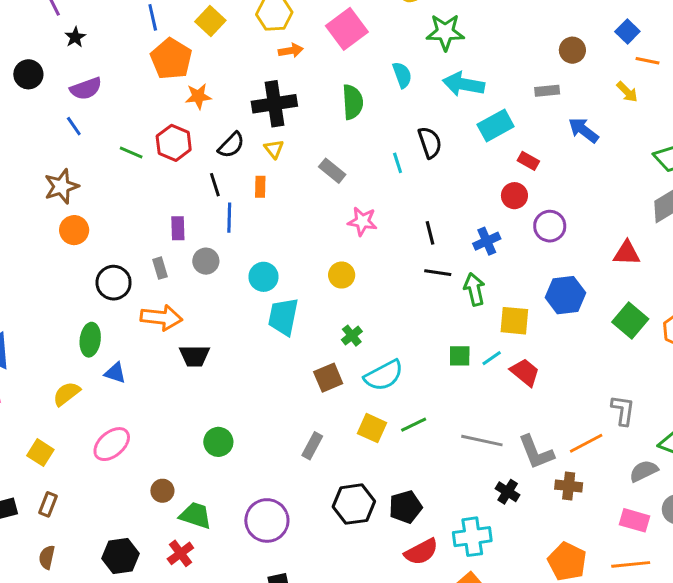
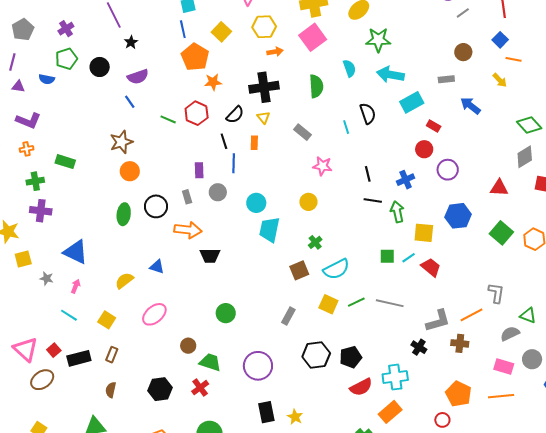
green ellipse: (90, 340) -> (124, 214), moved
gray line: (482, 441) -> (390, 303), moved
gray L-shape: (536, 452) -> (438, 321), turned -84

